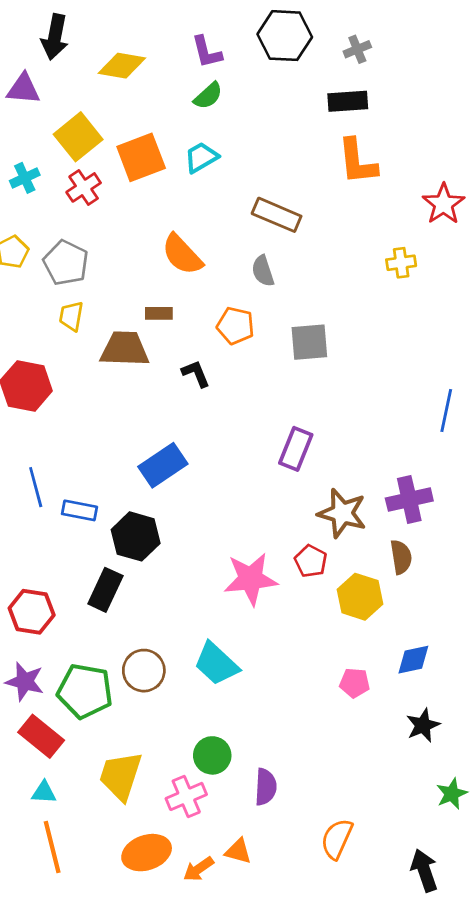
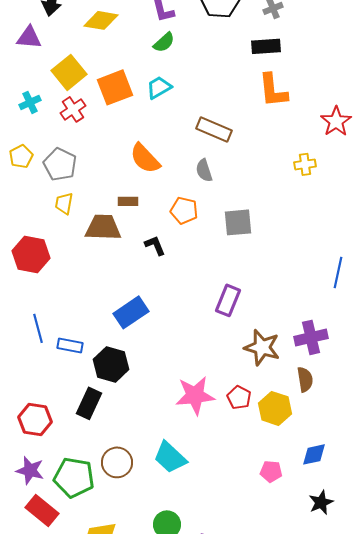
red pentagon: (311, 561) -> (239, 397), moved

